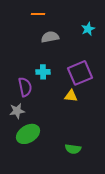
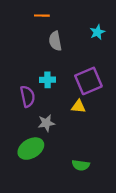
gray semicircle: (50, 37) -> (55, 41), turned -90
gray star: (17, 111) -> (46, 123), moved

